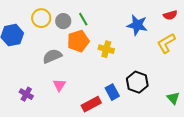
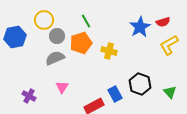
red semicircle: (170, 15) -> (163, 22), moved
gray circle: (63, 21) -> (57, 36), moved
blue star: (137, 25) -> (140, 27), turned 30
green triangle: (173, 98) -> (170, 92), moved

